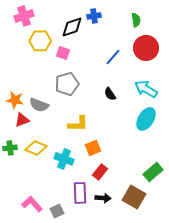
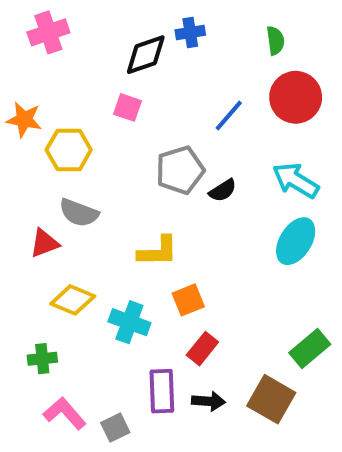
yellow hexagon: (40, 41) -> (69, 150), moved
gray pentagon: (67, 84) -> (180, 170), moved
black semicircle: (110, 94) -> (223, 190), turned -88
orange star: (15, 100) -> (24, 120), moved
green cross: (10, 148) -> (42, 359), moved

